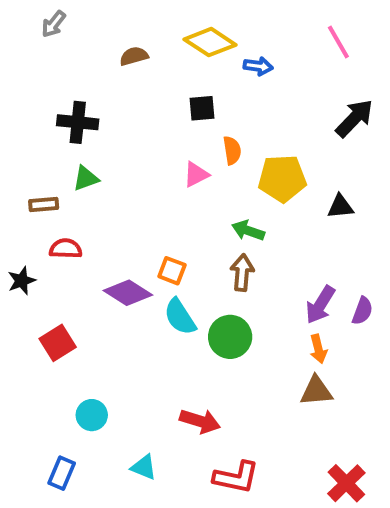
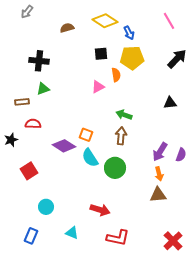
blue arrow: (258, 66) -> (129, 33), turned 56
yellow pentagon: (282, 178) -> (132, 58), moved

